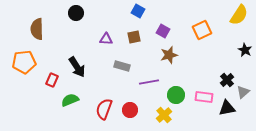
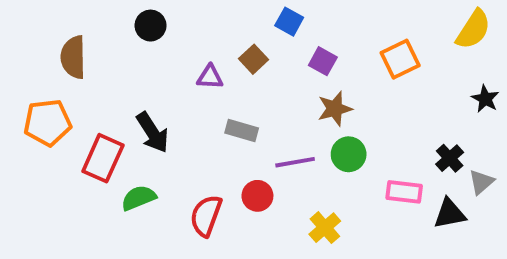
blue square: (138, 11) -> (289, 22), moved
brown square: (134, 37) -> (254, 59), moved, turned -32
red rectangle: (52, 80) -> (103, 158), size x1.6
green circle: (176, 95) -> (349, 154), moved
red circle: (130, 110) -> (257, 196), moved

